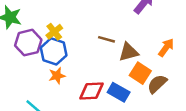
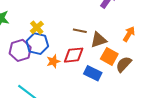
purple hexagon: (28, 43) -> (20, 50), moved
orange star: (57, 76) -> (53, 61), moved
red diamond: (91, 91) -> (74, 55), moved

